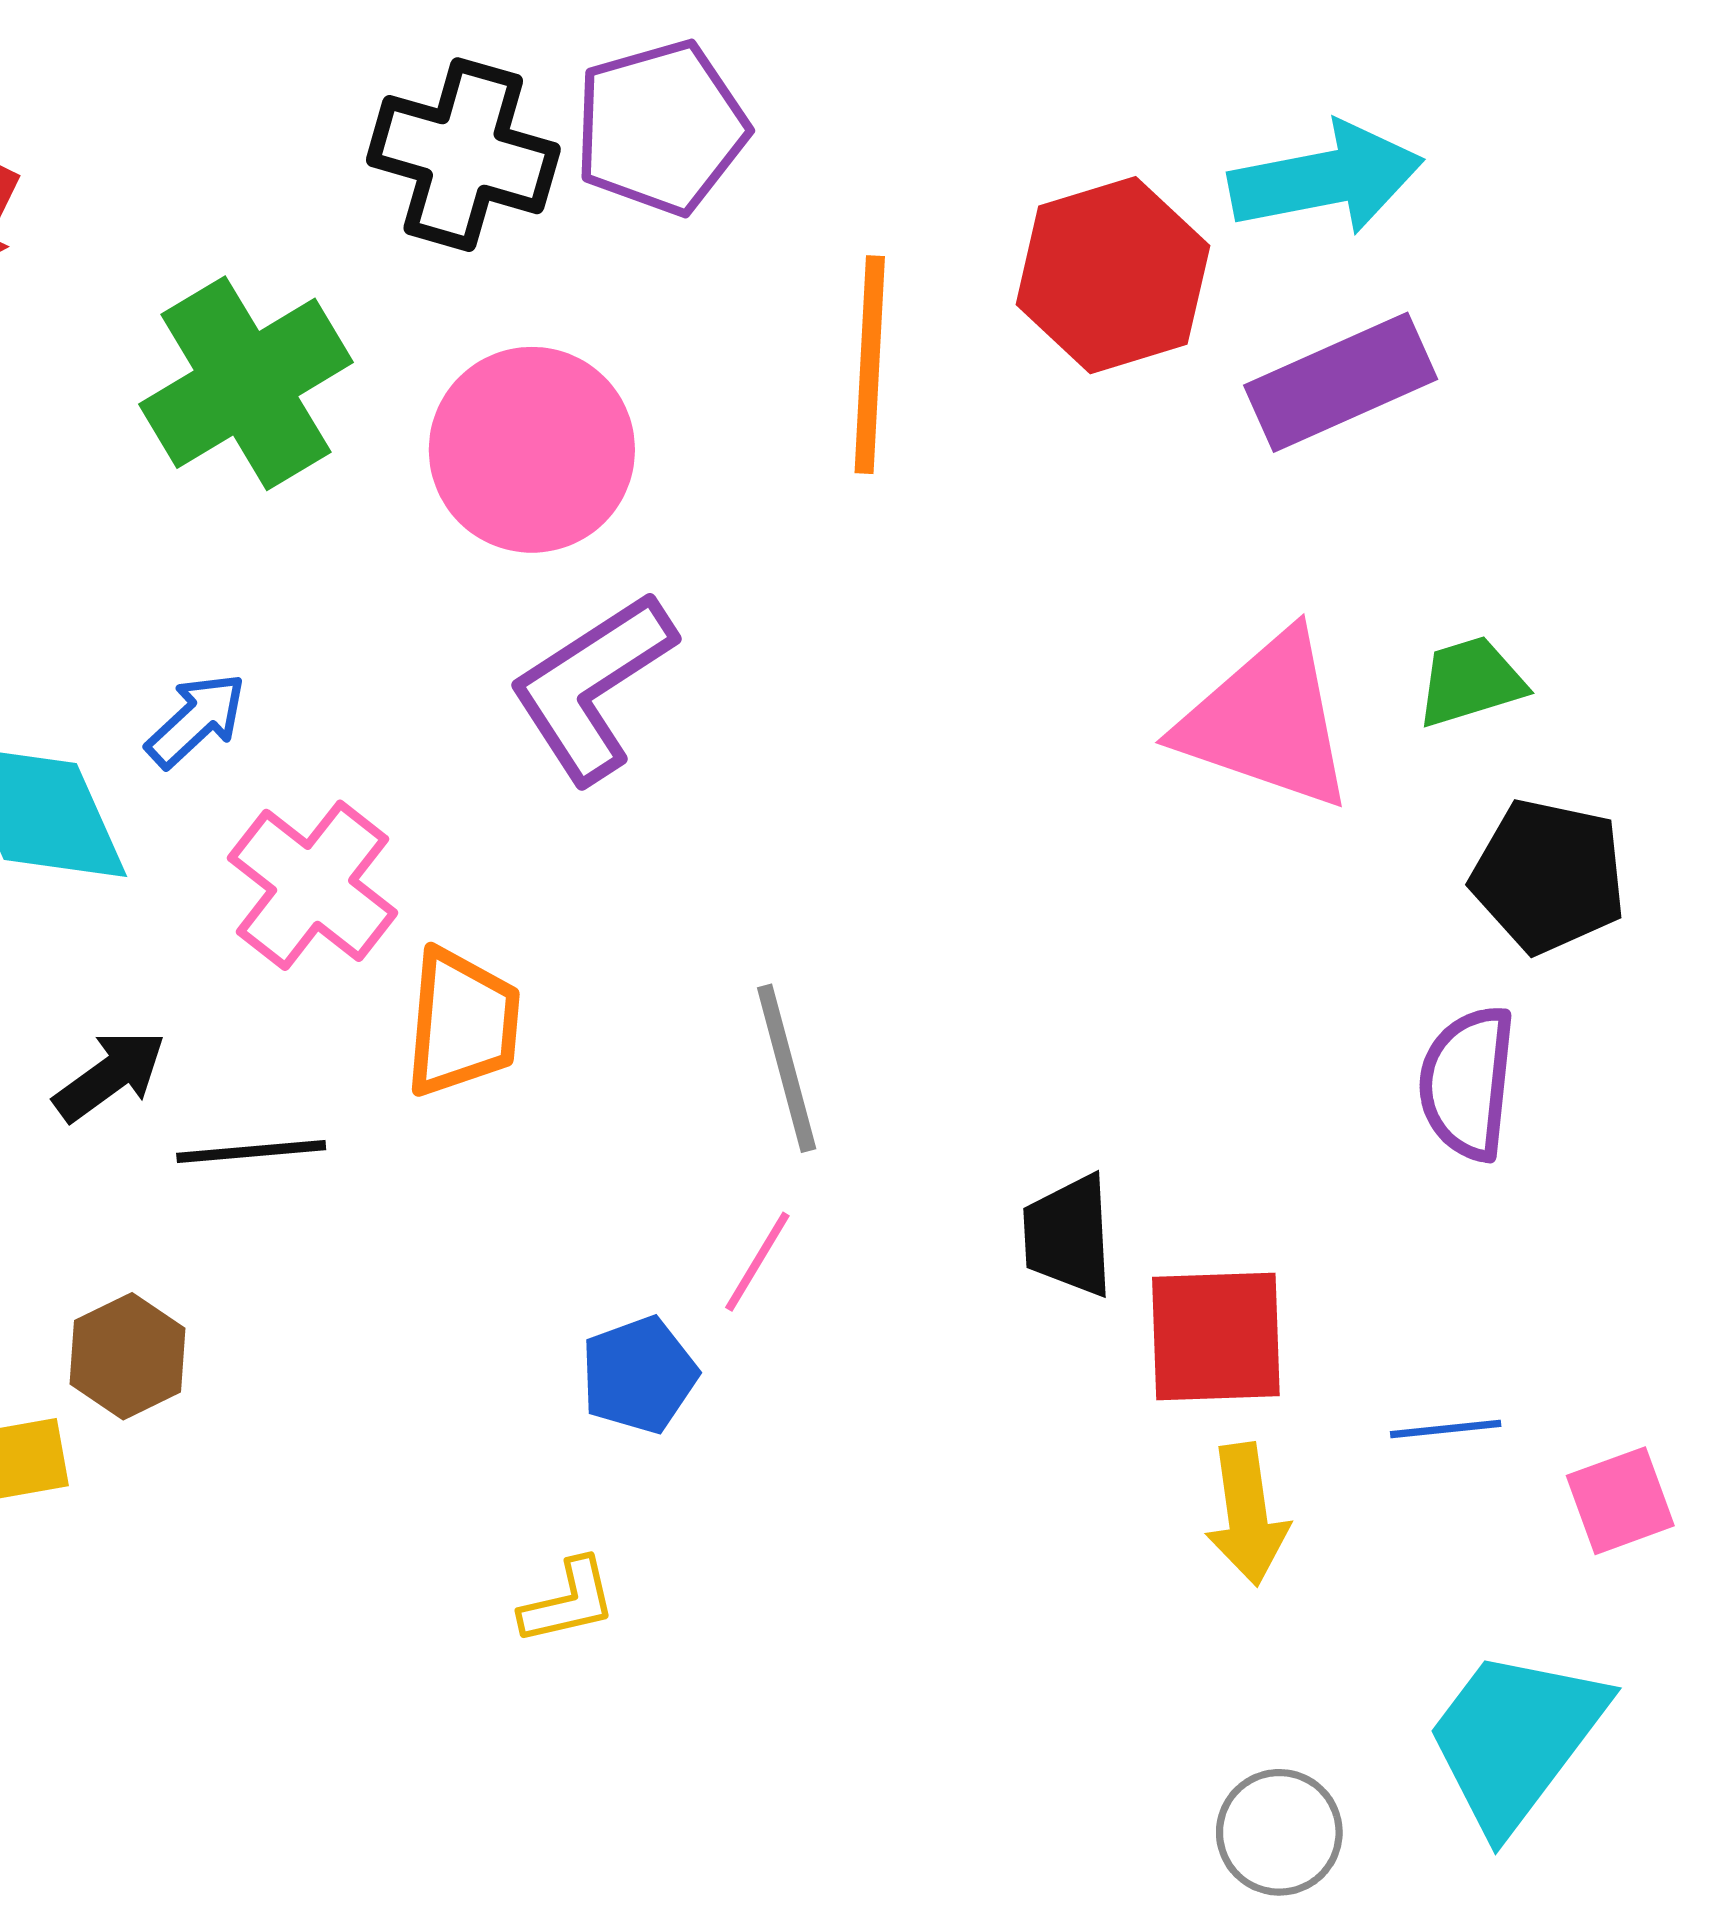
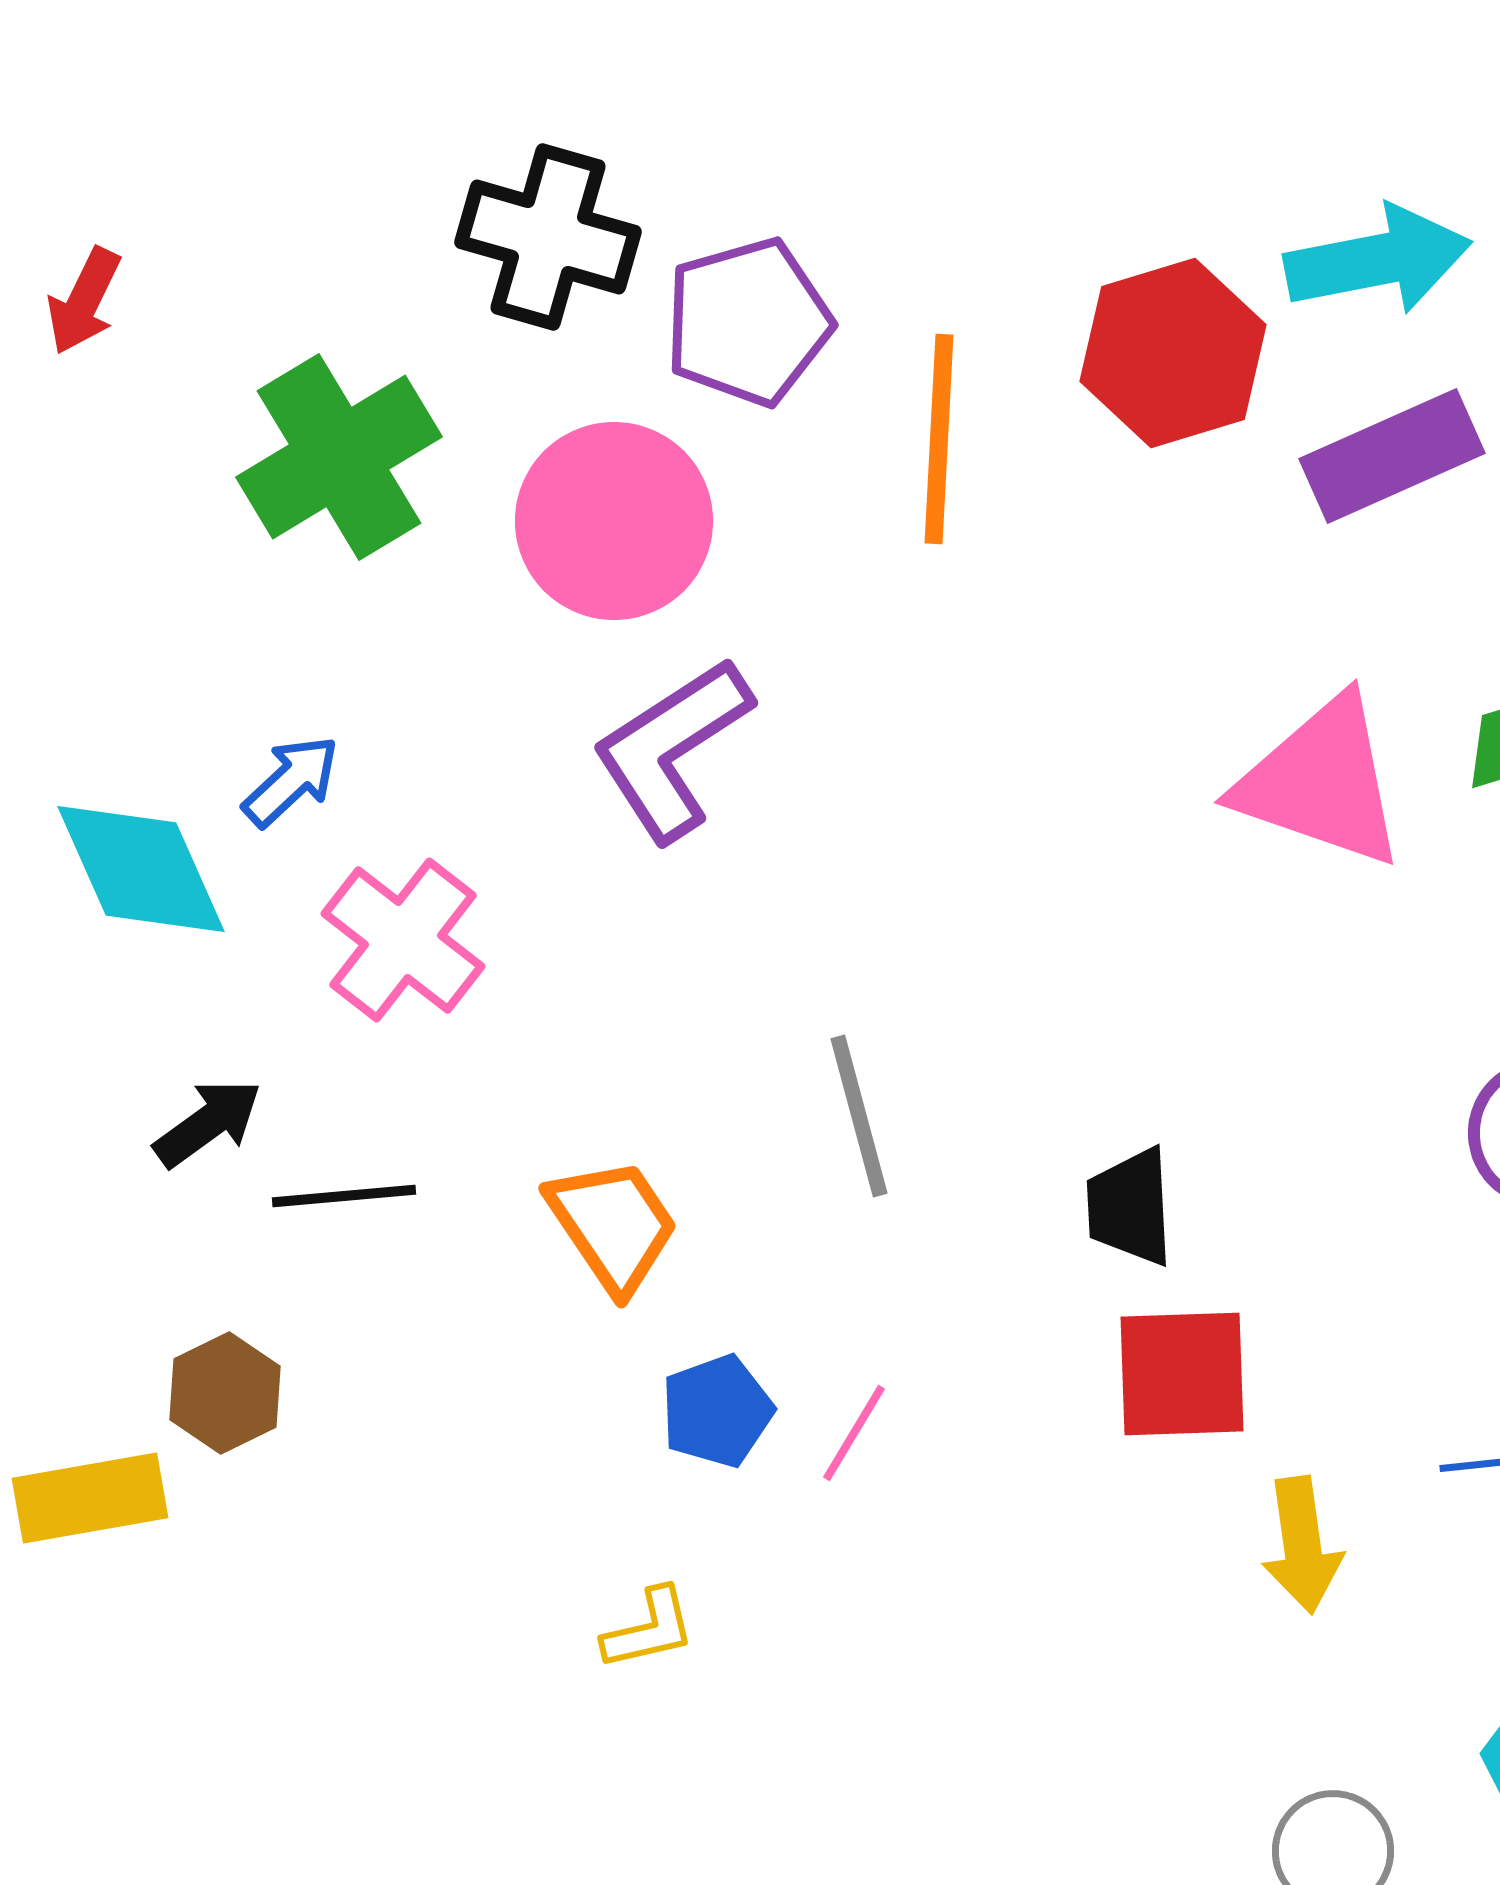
purple pentagon: (661, 128) -> (748, 322), moved
orange trapezoid: (462, 1023) -> (613, 1225), moved, turned -39
black trapezoid: (1068, 1236) -> (1130, 1207), moved
pink line: (757, 1262) -> (854, 1433), moved
red square: (1216, 1336) -> (1182, 1374), moved

